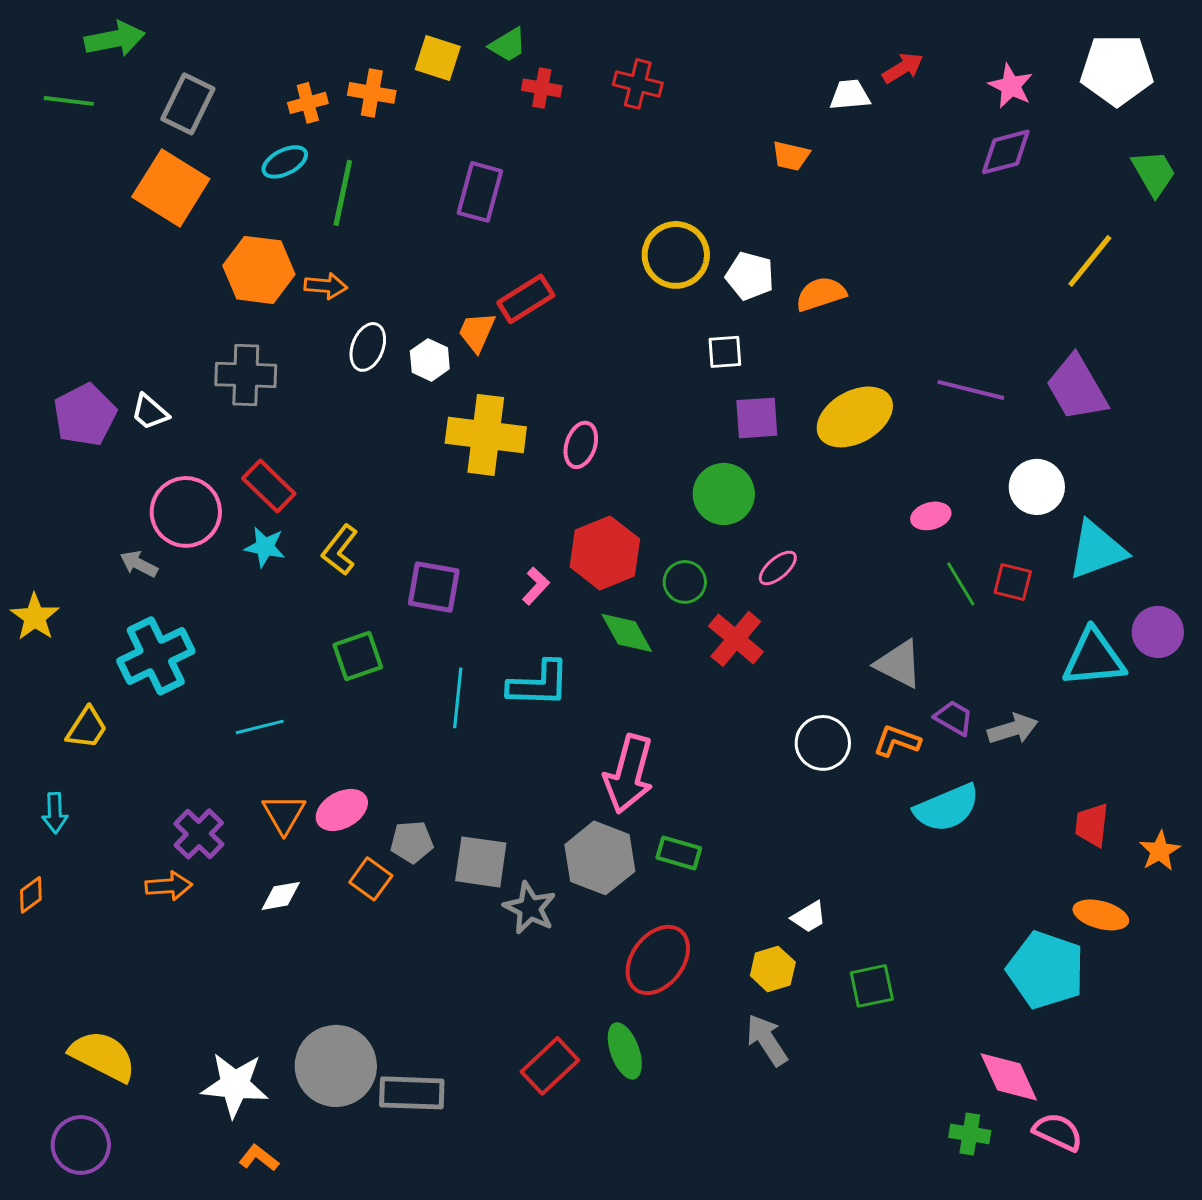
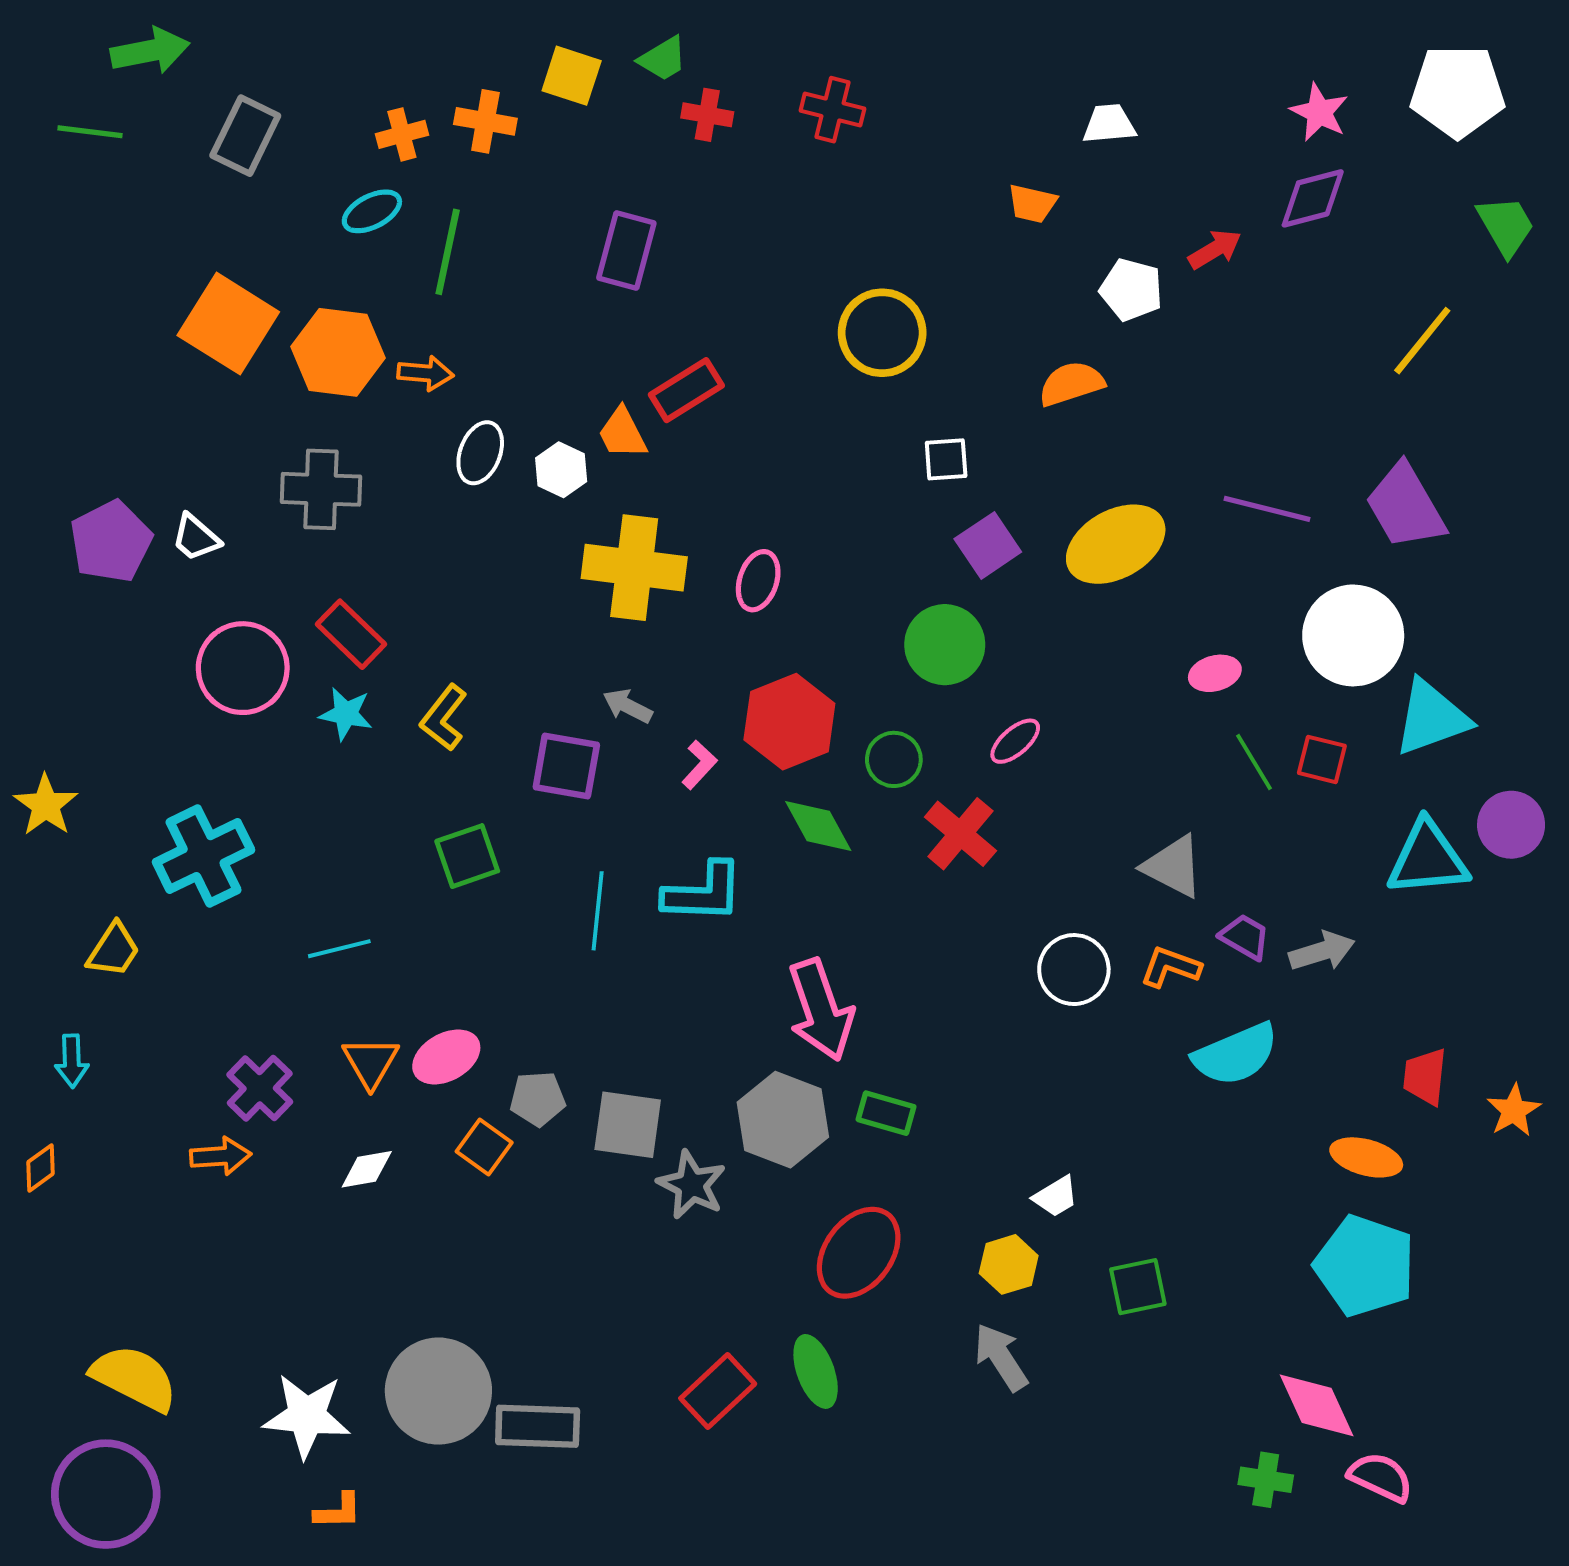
red arrow: (903, 68) -> (1215, 249), moved
orange square: (171, 188) -> (228, 324), moved
white pentagon: (750, 276) -> (1131, 290), moved
orange trapezoid: (477, 332) -> (622, 433), turned -51
purple square: (757, 418) -> (988, 545), turned -30
white circle: (1037, 487) -> (1353, 635), size x1.4
gray arrow: (139, 564) -> (628, 706), moved
pink arrow: (629, 774) -> (821, 1010), turned -34
orange ellipse: (1101, 915) -> (1366, 1157), moved
purple circle: (81, 1145) -> (106, 1494), size x1.4
orange L-shape: (259, 1158) -> (338, 1511), turned 141

